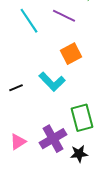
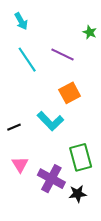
purple cross: (53, 139) -> (51, 179), turned -32
pink triangle: (18, 142) -> (20, 164), moved, turned -30

